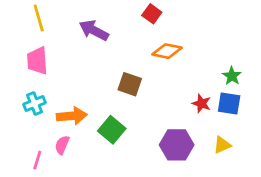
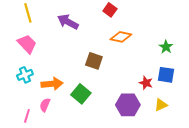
pink trapezoid: (37, 61) -> (27, 44), turned 140
green star: (232, 76) -> (166, 47), moved
red star: (201, 104) -> (146, 83), moved

